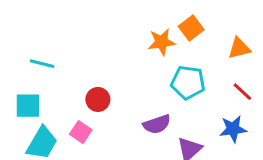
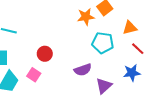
orange triangle: (239, 48) -> (130, 28), moved

